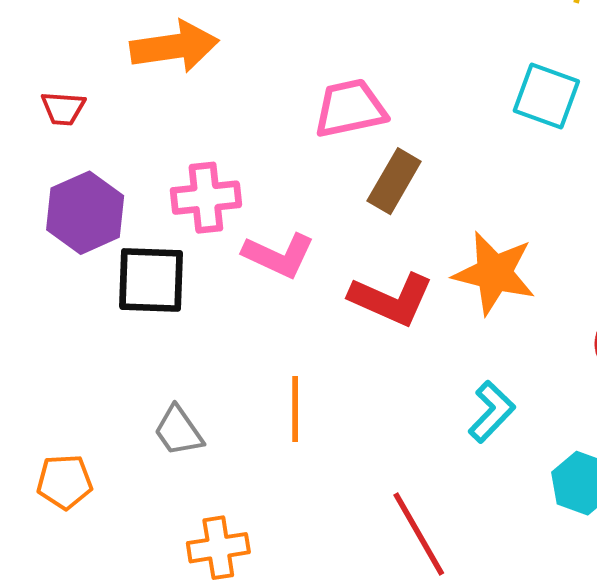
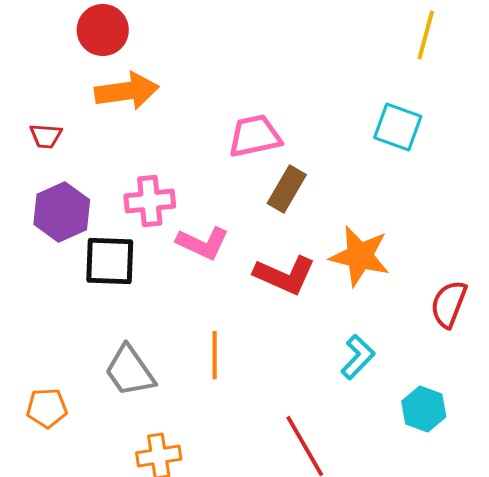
gray trapezoid: (178, 431) -> (130, 371), size x1.4

